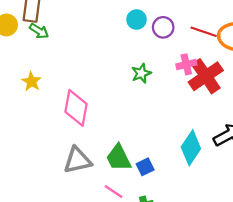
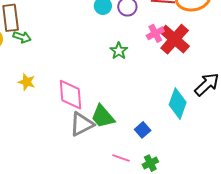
green trapezoid: (119, 158) -> (103, 117), moved
gray triangle: (77, 160) -> (82, 124), moved

